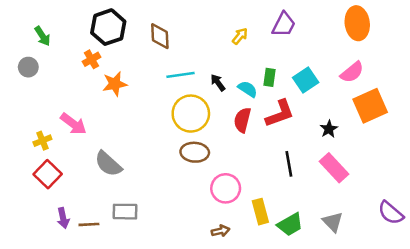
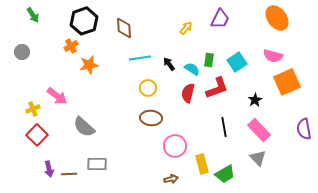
orange ellipse: (357, 23) -> (277, 18), turned -30
green arrow: (42, 36) -> (33, 15), moved
pink semicircle: (352, 72) -> (273, 56), turned 54
yellow circle: (191, 114) -> (148, 88), size x0.6
purple semicircle: (391, 213) -> (304, 129), moved, turned 40
gray triangle: (333, 222) -> (258, 158), moved

